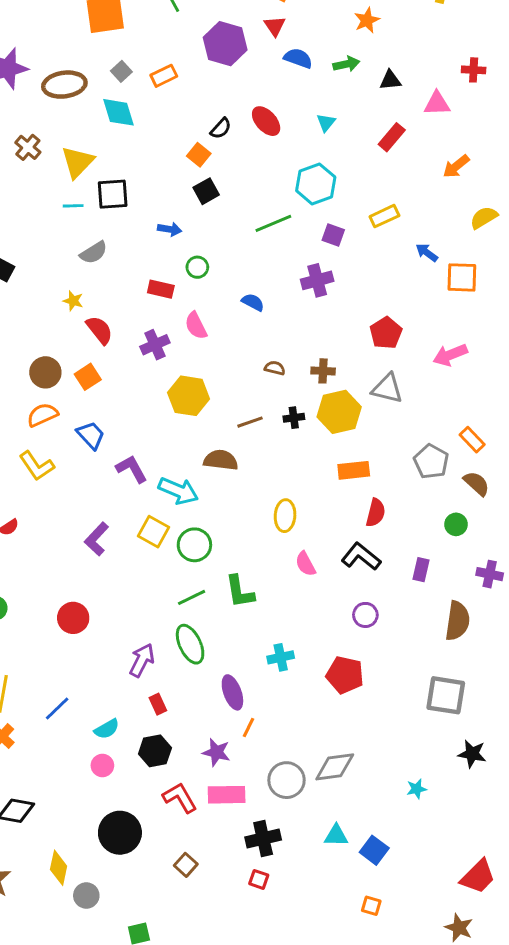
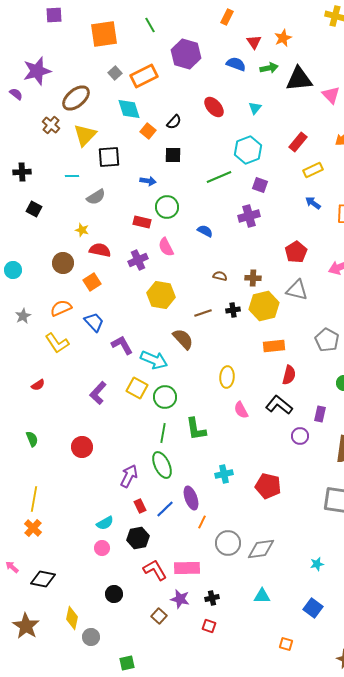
red triangle: (275, 26) -> (254, 42), moved
orange rectangle: (164, 76) -> (144, 76), size x1.5
black triangle: (390, 80) -> (299, 79), size x1.8
brown ellipse: (64, 85) -> (76, 98), moved, turned -32
pink triangle: (437, 104) -> (331, 95), turned 48
cyan diamond: (118, 112) -> (129, 109), moved
black semicircle: (221, 128) -> (174, 122), moved
red rectangle: (392, 137) -> (298, 142), moved
orange square: (199, 155) -> (148, 131), moved
black square: (206, 191) -> (173, 155), turned 30
cyan line: (73, 206) -> (72, 176), moved
yellow rectangle: (384, 216) -> (313, 170), moved
blue arrow: (427, 253) -> (313, 203), moved
green circle: (197, 267) -> (167, 207), size x1.5
red semicircle: (99, 330) -> (100, 250), turned -40
brown circle: (45, 372) -> (63, 263), moved
brown semicircle: (221, 460) -> (183, 339), turned 40
green line: (192, 597) -> (163, 433), turned -54
purple circle: (365, 615) -> (300, 436), moved
blue line: (57, 708) -> (165, 509), moved
purple star: (216, 752) -> (180, 599), moved
gray circle: (287, 780) -> (228, 543), moved
black circle: (120, 833) -> (114, 594), size x0.6
black cross: (263, 839) -> (212, 598), size x0.6
blue square: (374, 850) -> (313, 608), moved

